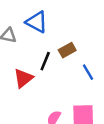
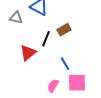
blue line: (88, 72) -> (65, 64), moved

